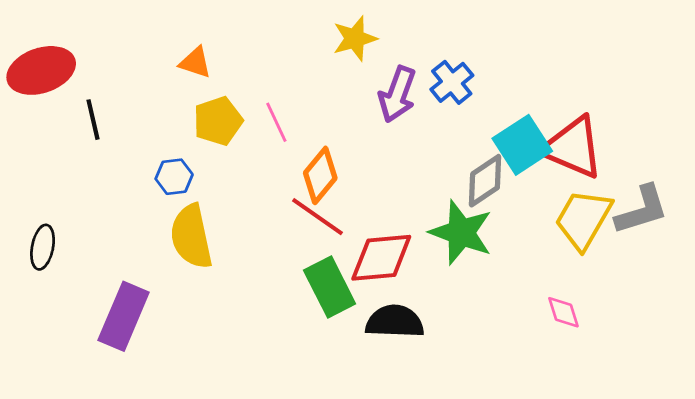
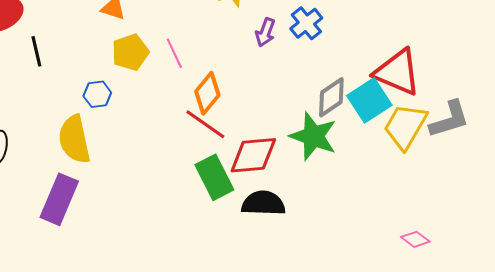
purple arrow: (397, 94) -> (265, 32), size x0.7
cyan square: (522, 145) -> (369, 100), moved
yellow semicircle: (191, 237) -> (74, 139), moved
pink diamond: (563, 312) -> (415, 239), moved, turned -36

